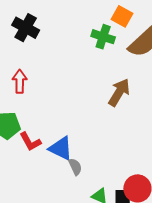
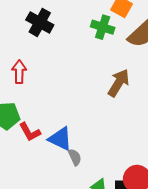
black cross: (26, 28) -> (40, 22), moved

